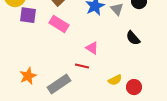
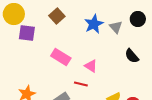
pink rectangle: (59, 24) -> (61, 57), moved

